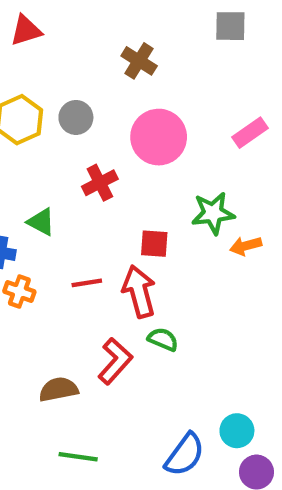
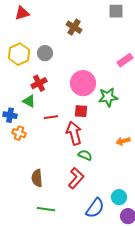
pink circle: (159, 137) -> (83, 83), moved
red cross: (100, 183) -> (39, 83), moved
orange arrow: (246, 246) -> (123, 141), moved
red line: (87, 283) -> (51, 117), moved
red L-shape: (115, 361) -> (76, 178), moved
brown semicircle: (59, 389) -> (37, 178), turned -84

